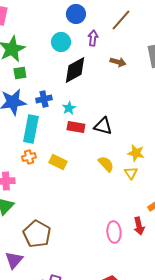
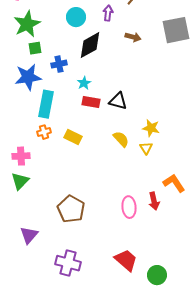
blue cross: (44, 99) -> (59, 64), moved
brown pentagon: (37, 234) -> (71, 209), moved

